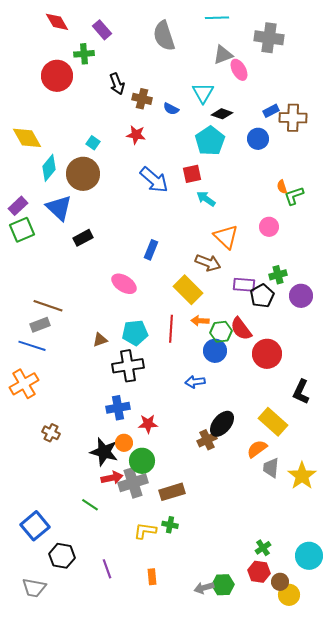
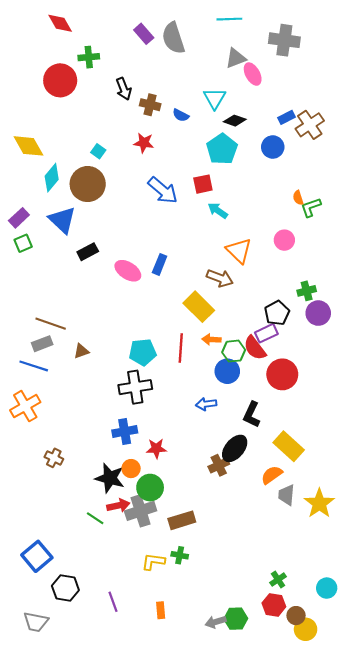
purple rectangle: (102, 30) -> (144, 34), moved
brown cross: (293, 118) -> (310, 125), turned -36
green square: (22, 230) -> (23, 243), size x0.7
green cross: (278, 275) -> (307, 291), moved
pink ellipse: (124, 284) -> (128, 271), moved
purple rectangle: (244, 285) -> (266, 333), moved, turned -30
brown triangle: (100, 340) -> (81, 351), moved
black L-shape: (301, 392) -> (252, 415), moved
green line: (90, 505) -> (95, 518), moved
cyan circle: (309, 556) -> (327, 588), size x0.7

